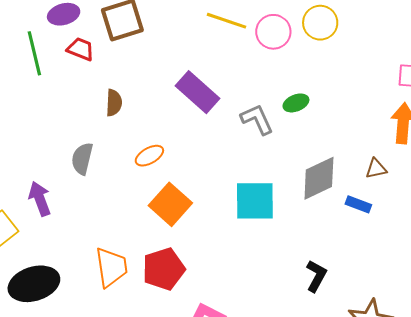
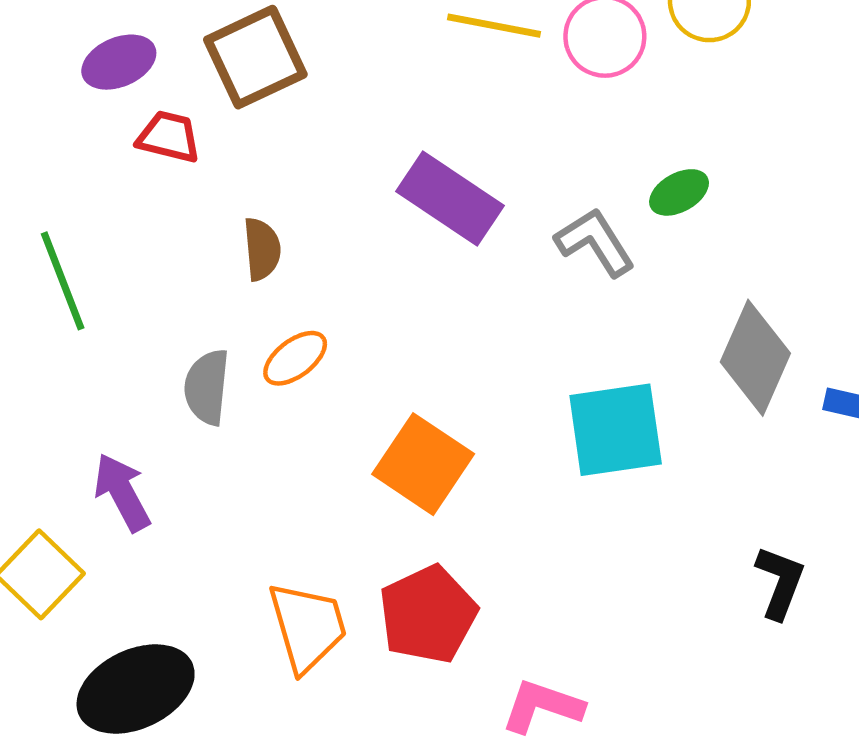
green line: (34, 53) -> (63, 281), moved
orange ellipse: (149, 156) -> (295, 358), moved
gray diamond: (319, 178) -> (755, 358), turned -33

